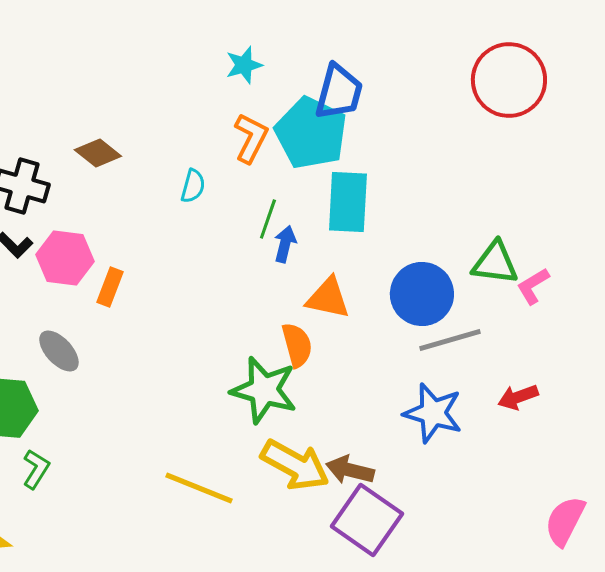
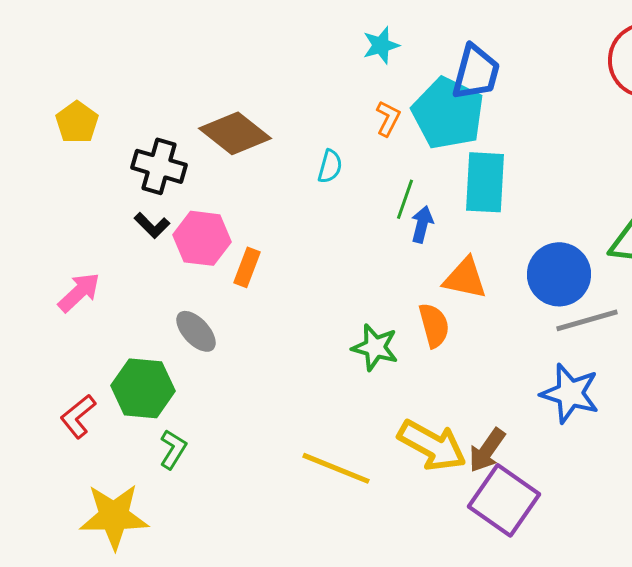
orange L-shape: (251, 138) -> (388, 118), size x0.7
brown diamond: (98, 153) -> (235, 133), size x1.5
green star: (264, 390) -> (375, 347), moved, size x0.7
brown arrow: (350, 470) -> (487, 450), turned -69

